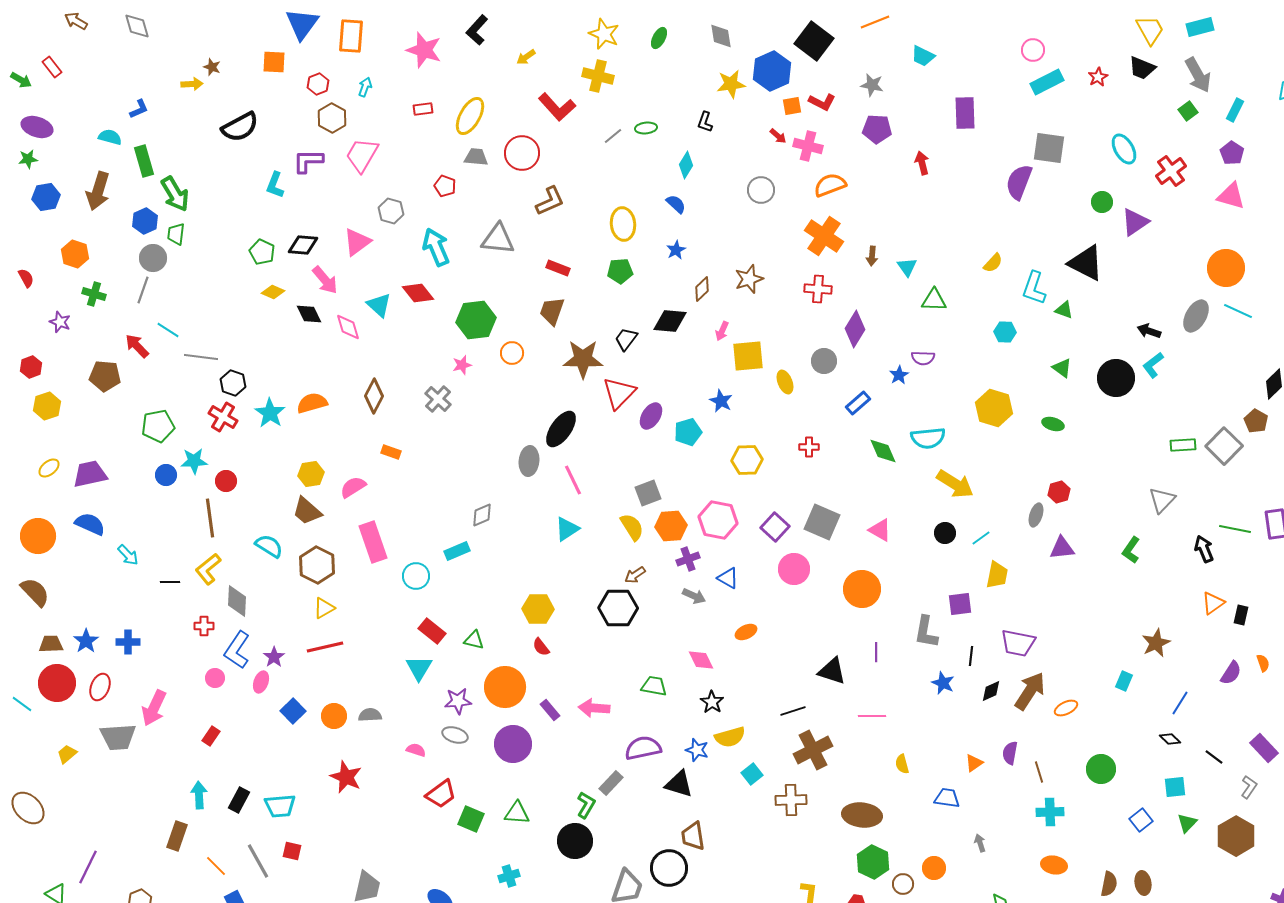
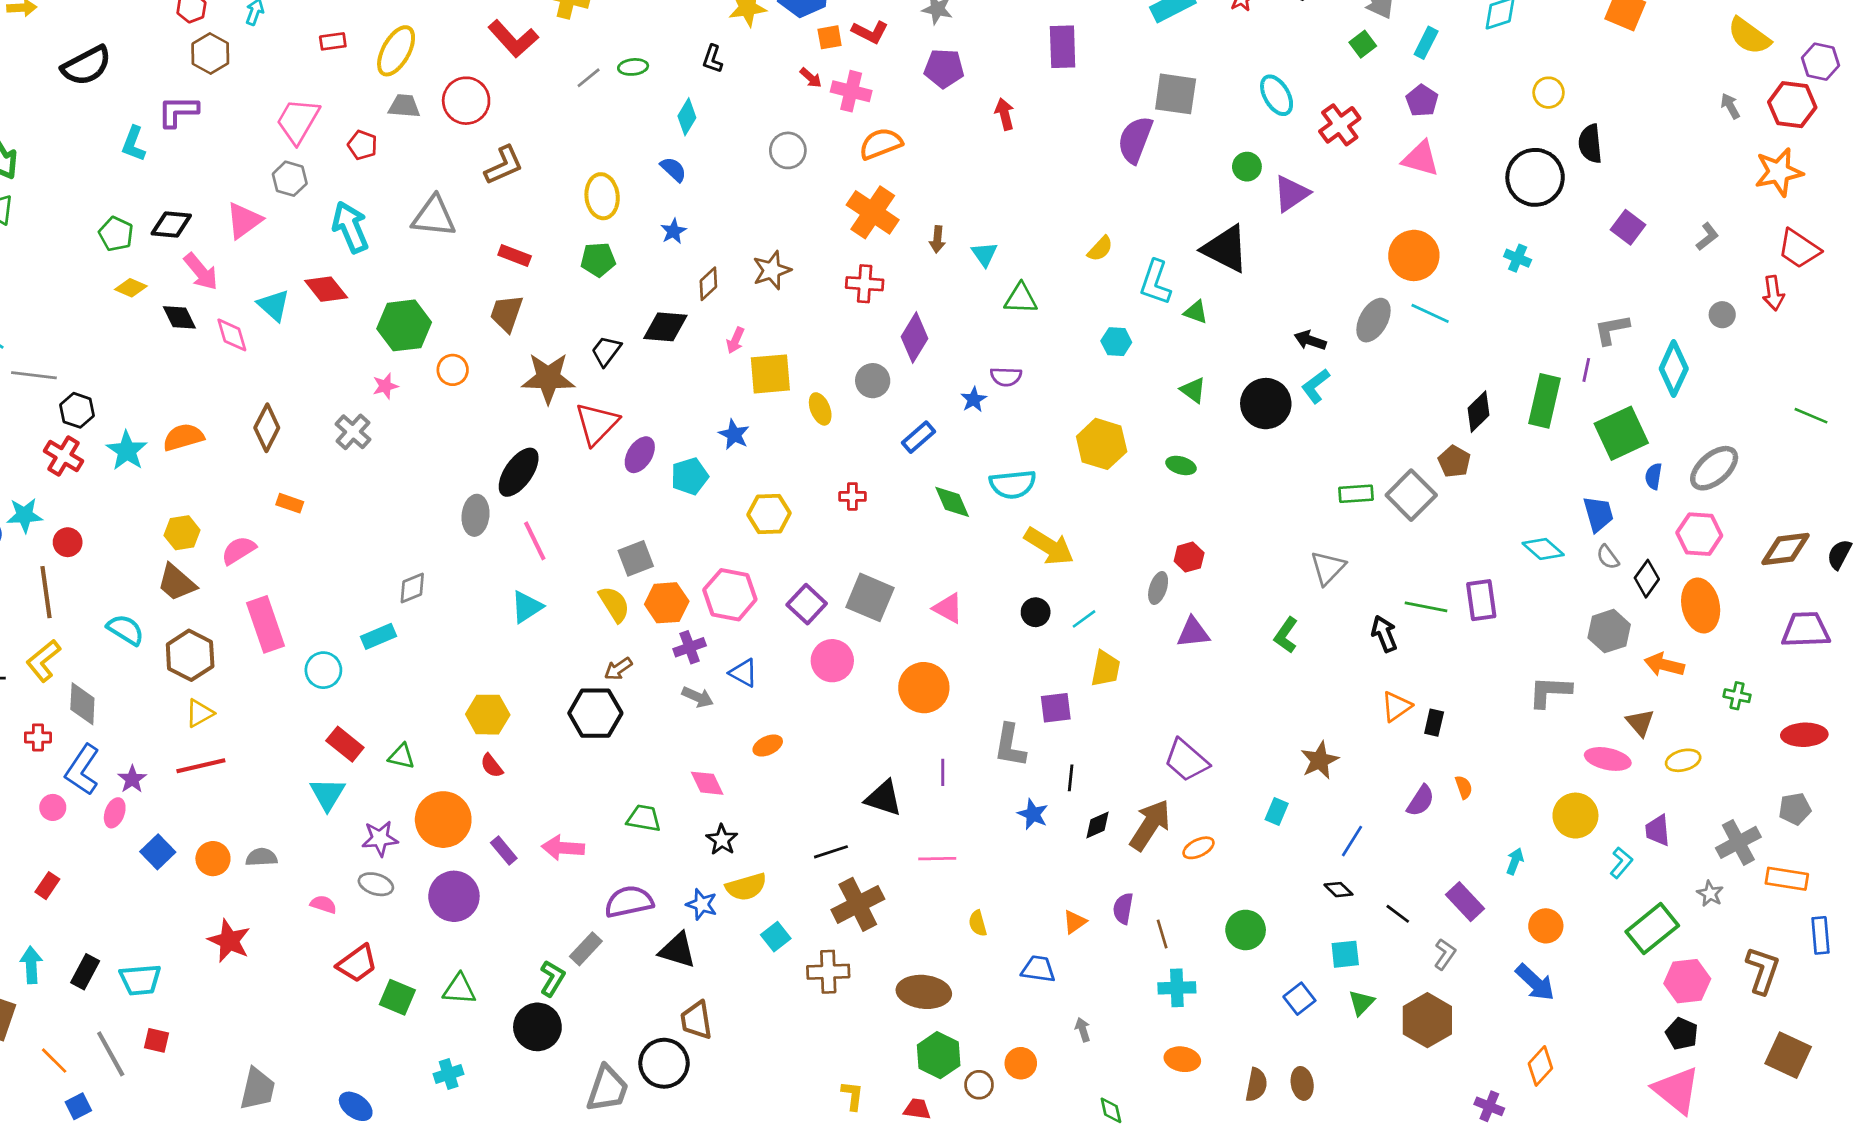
pink trapezoid: (362, 155) -> (298, 121), moved
purple trapezoid: (1018, 643) -> (1186, 760), moved, turned 30

